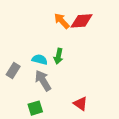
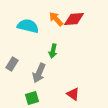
cyan semicircle: (40, 60) -> (28, 26), moved, size x1.5
gray arrow: (43, 80) -> (39, 73), turned -126

